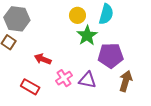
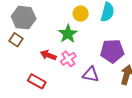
green star: (87, 35) -> (68, 34), moved
pink cross: (64, 78) -> (68, 59), moved

